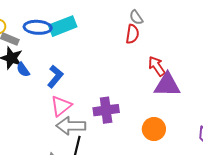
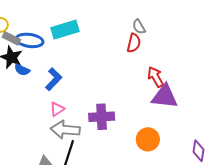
blue ellipse: (38, 27) -> (29, 40), moved
blue semicircle: (23, 70) -> (22, 70), turned -35
pink triangle: (61, 106) -> (57, 109), size x0.7

